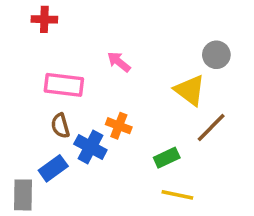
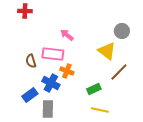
pink rectangle: (64, 85) -> (53, 54), moved
brown semicircle: (60, 126) -> (31, 61), moved
gray rectangle: (23, 195) -> (48, 109), moved

